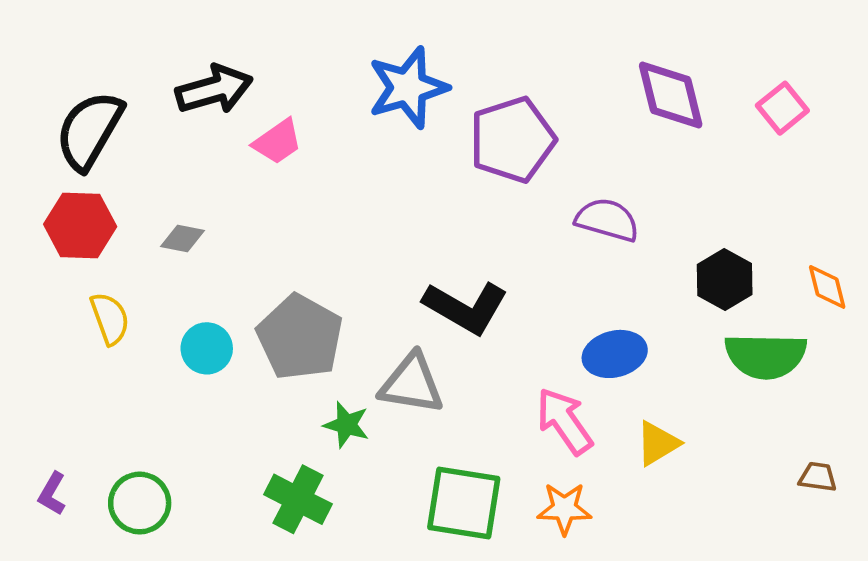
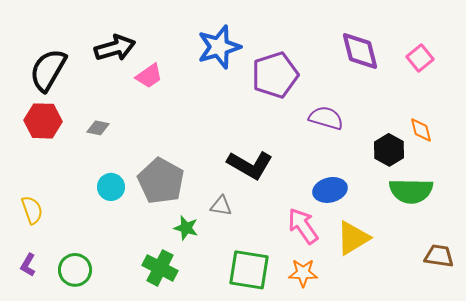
orange diamond: (827, 287) -> (421, 130), moved
yellow semicircle: (110, 319) -> (32, 210), moved
gray triangle: (412, 384) -> (221, 206), size x0.6
yellow triangle: (658, 443) -> (353, 238), size x1.4
brown trapezoid: (818, 477) -> (439, 256), size x1.4

